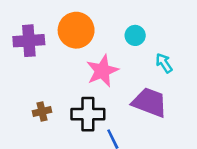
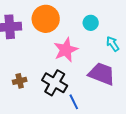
black cross: (88, 114) -> (55, 83), turned 30

